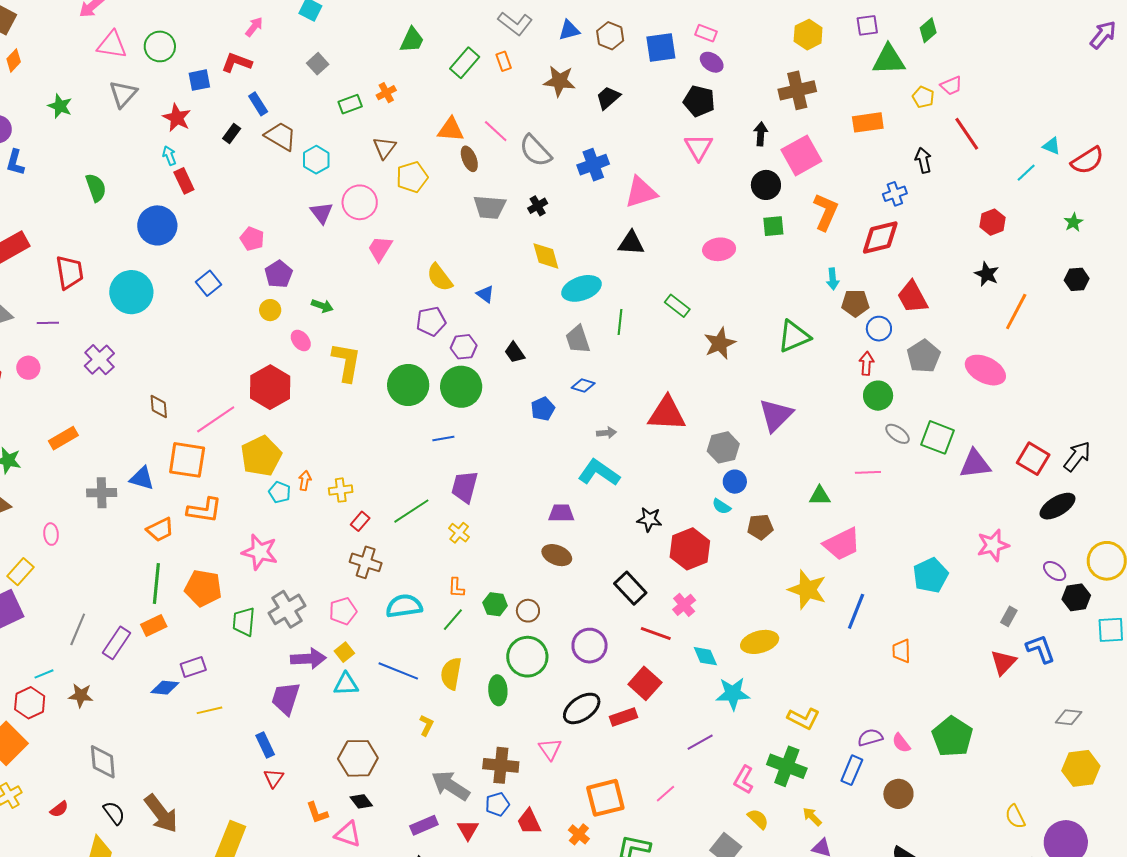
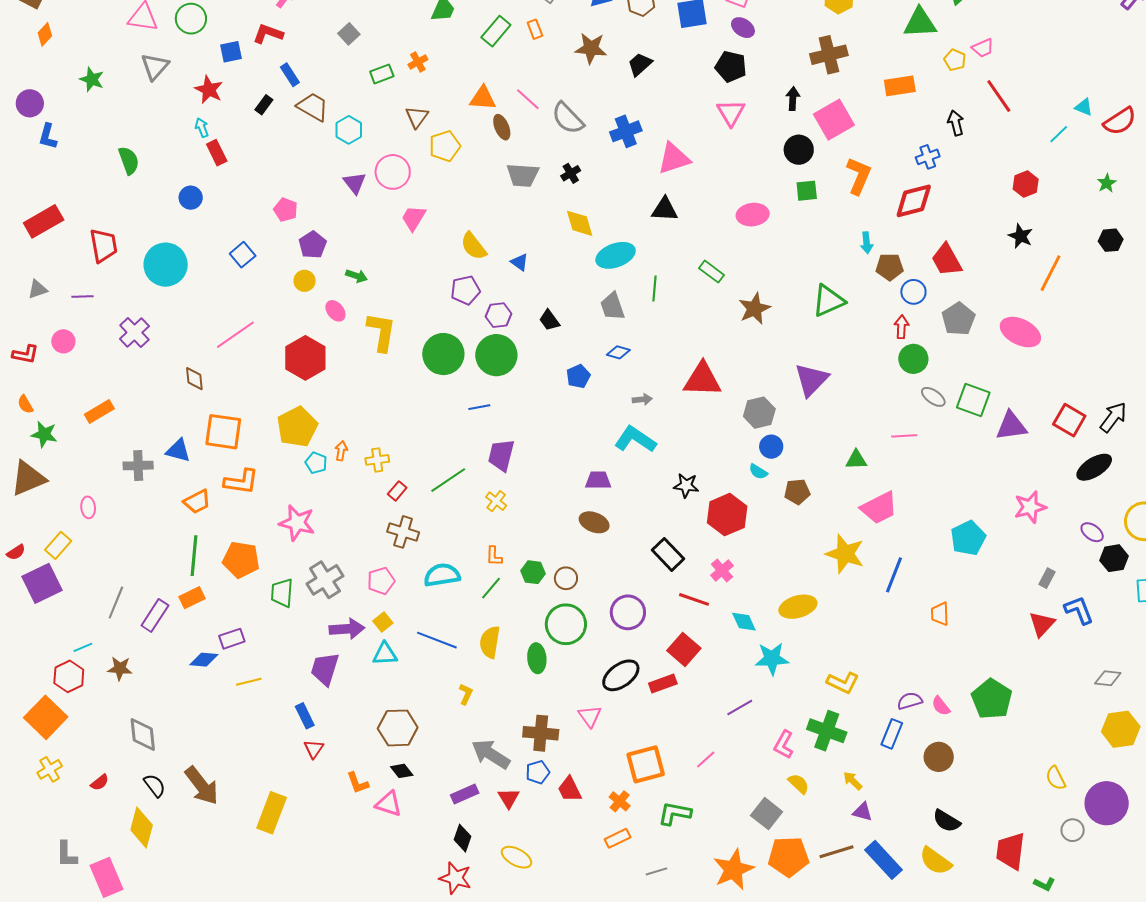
blue circle: (157, 225) -> (191, 198), size x0.6
pink line: (216, 419) -> (235, 335), moved

